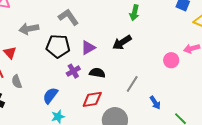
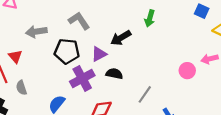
black arrow: (122, 42) -> (121, 38), moved
purple cross: (73, 71) -> (82, 79), size x1.6
black semicircle: (97, 73) -> (114, 74), moved

